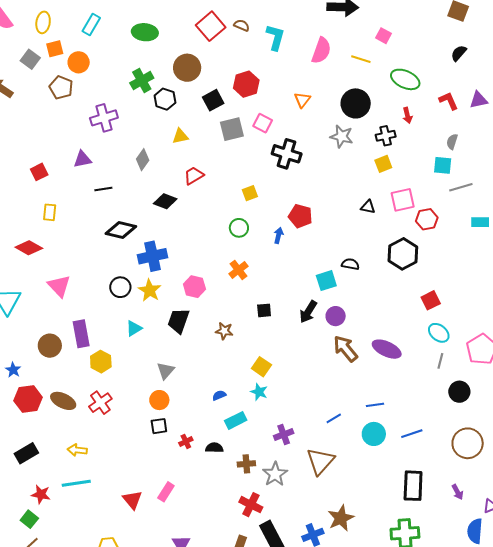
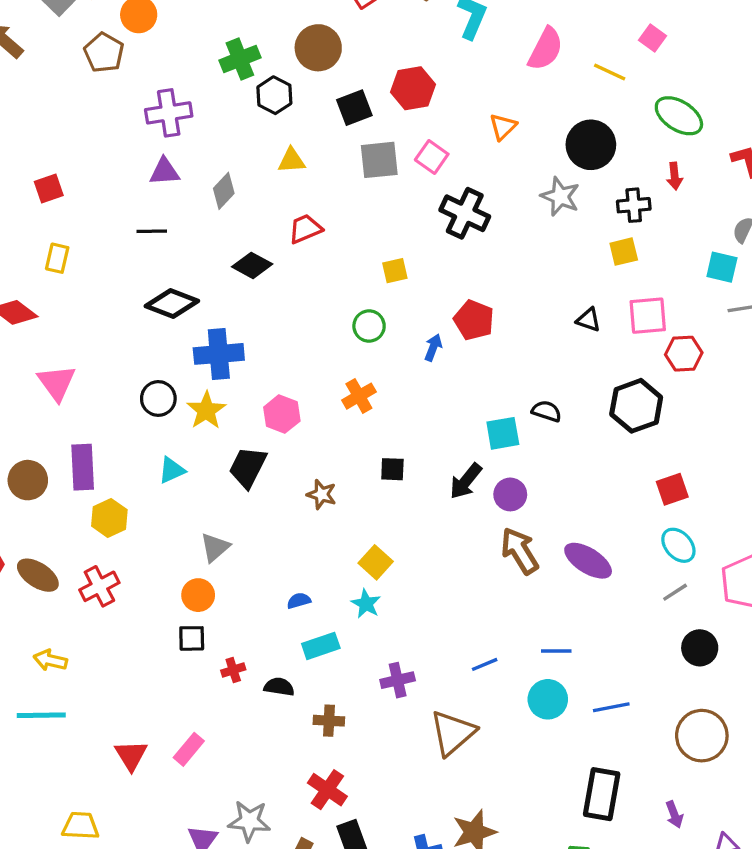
purple triangle: (82, 159) -> (164, 172), moved
gray line: (440, 361) -> (675, 592), turned 35
gray star: (275, 474) -> (249, 821), moved, turned 30

